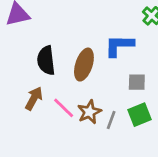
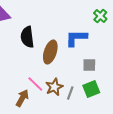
black semicircle: (46, 60) -> (27, 37), moved
brown arrow: (34, 98) -> (22, 98), moved

